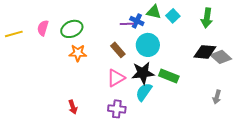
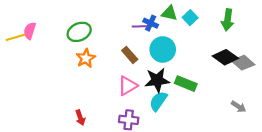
pink semicircle: (43, 28) -> (30, 31), moved
black diamond: (205, 52) -> (225, 57), turned 30
orange star: (78, 53) -> (86, 58), turned -30
gray arrow: (217, 97) -> (239, 107), turned -72

